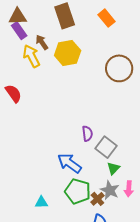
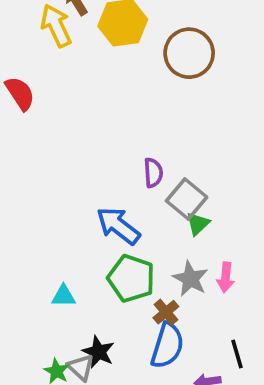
brown circle: (119, 68) -> (189, 53), moved
green triangle: (113, 168) -> (198, 224), moved
brown cross: (97, 199) -> (166, 312), moved

